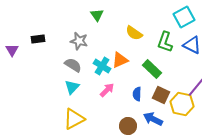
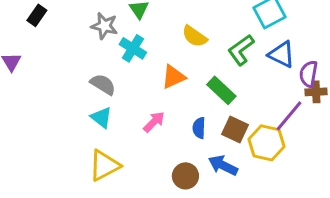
black rectangle: (38, 39) -> (37, 15), moved, turned -48
gray star: (79, 41) -> (104, 26), moved
green L-shape: (165, 42) -> (241, 50), turned 35
cyan cross: (102, 66) -> (133, 48), moved
cyan triangle: (72, 87) -> (101, 117), turned -35

